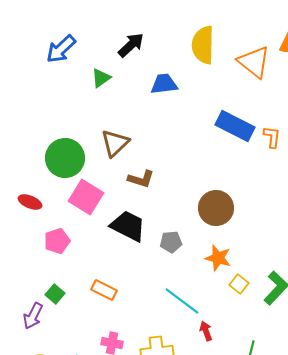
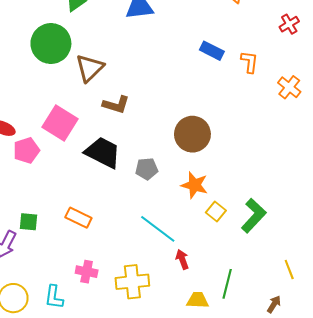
blue rectangle: (235, 126) -> (212, 51), size x0.6
green circle: (65, 158) -> (51, 44), moved
pink pentagon: (57, 241) -> (26, 150), moved
green square: (55, 294) -> (29, 222), turned -36

